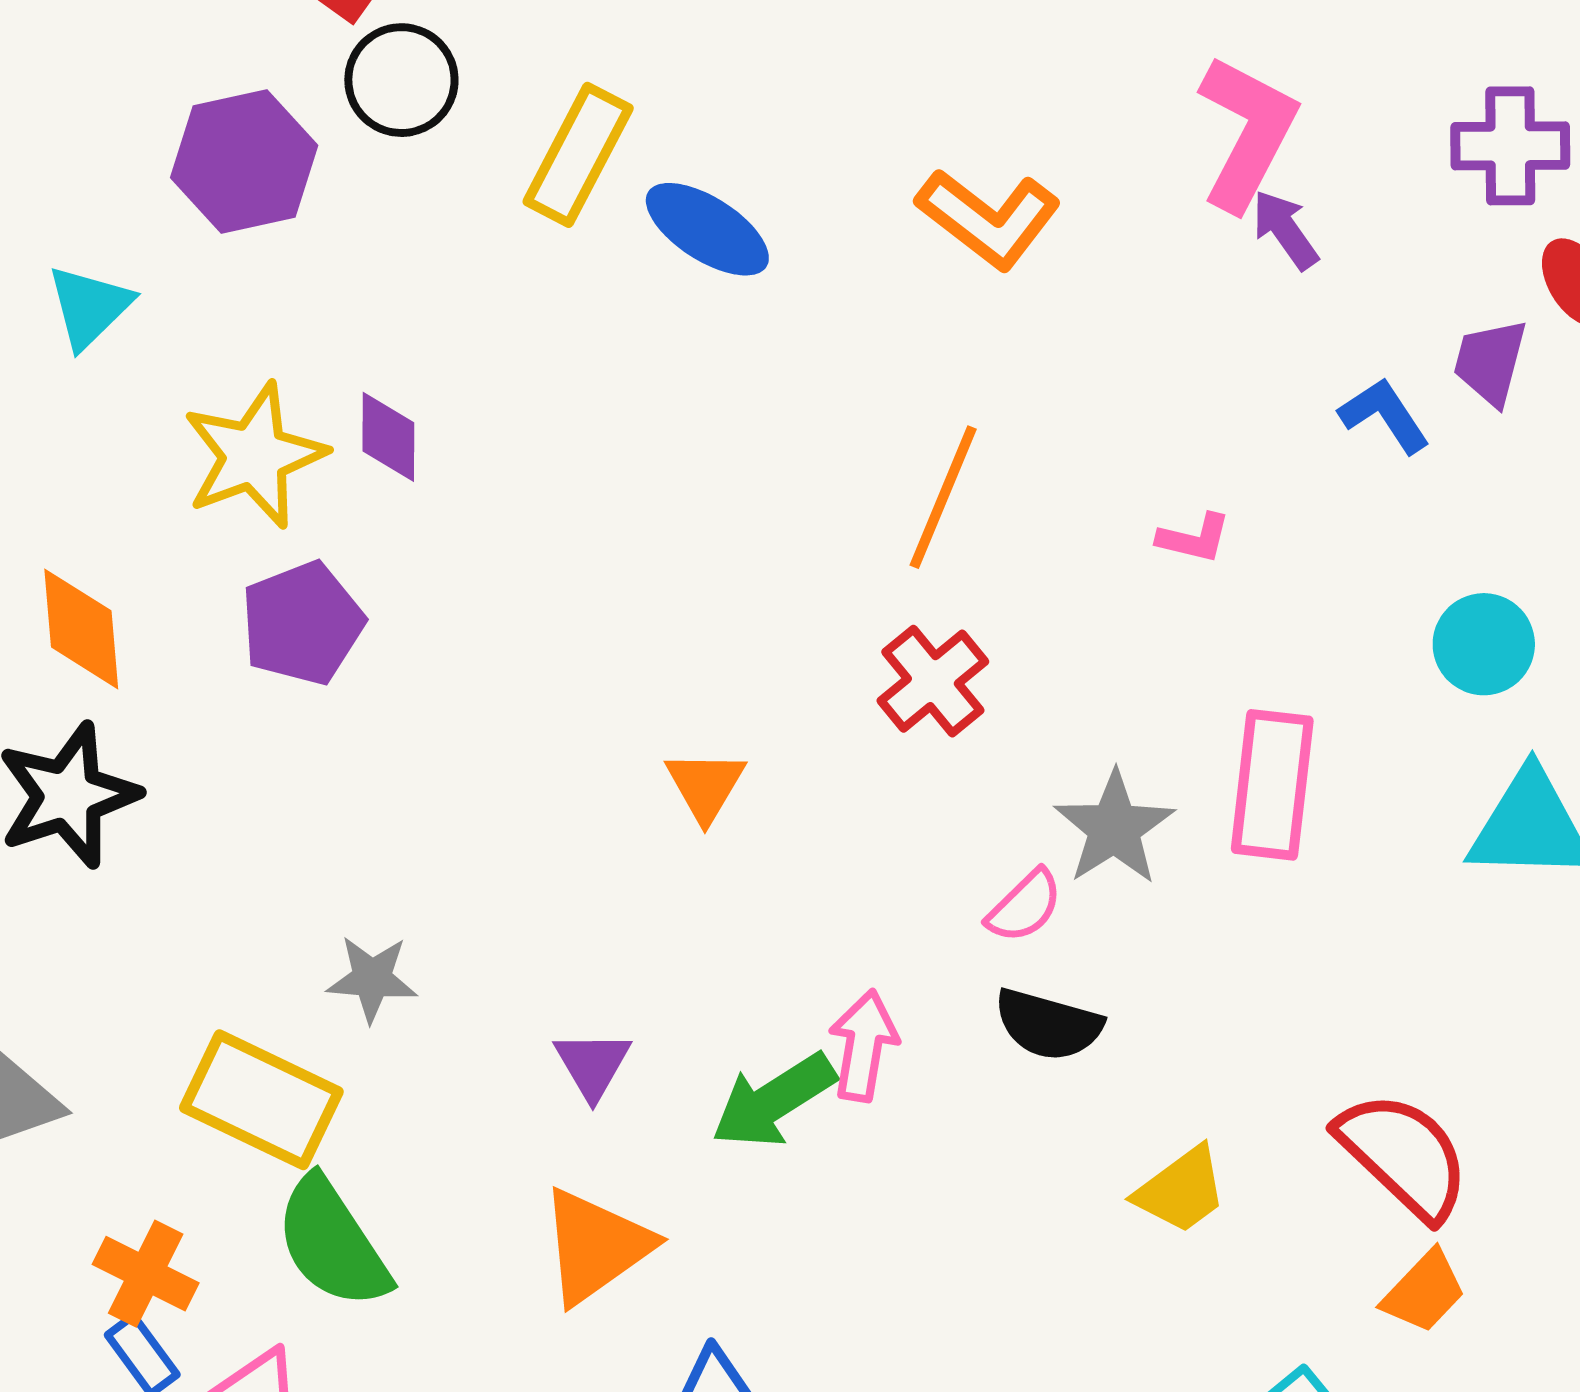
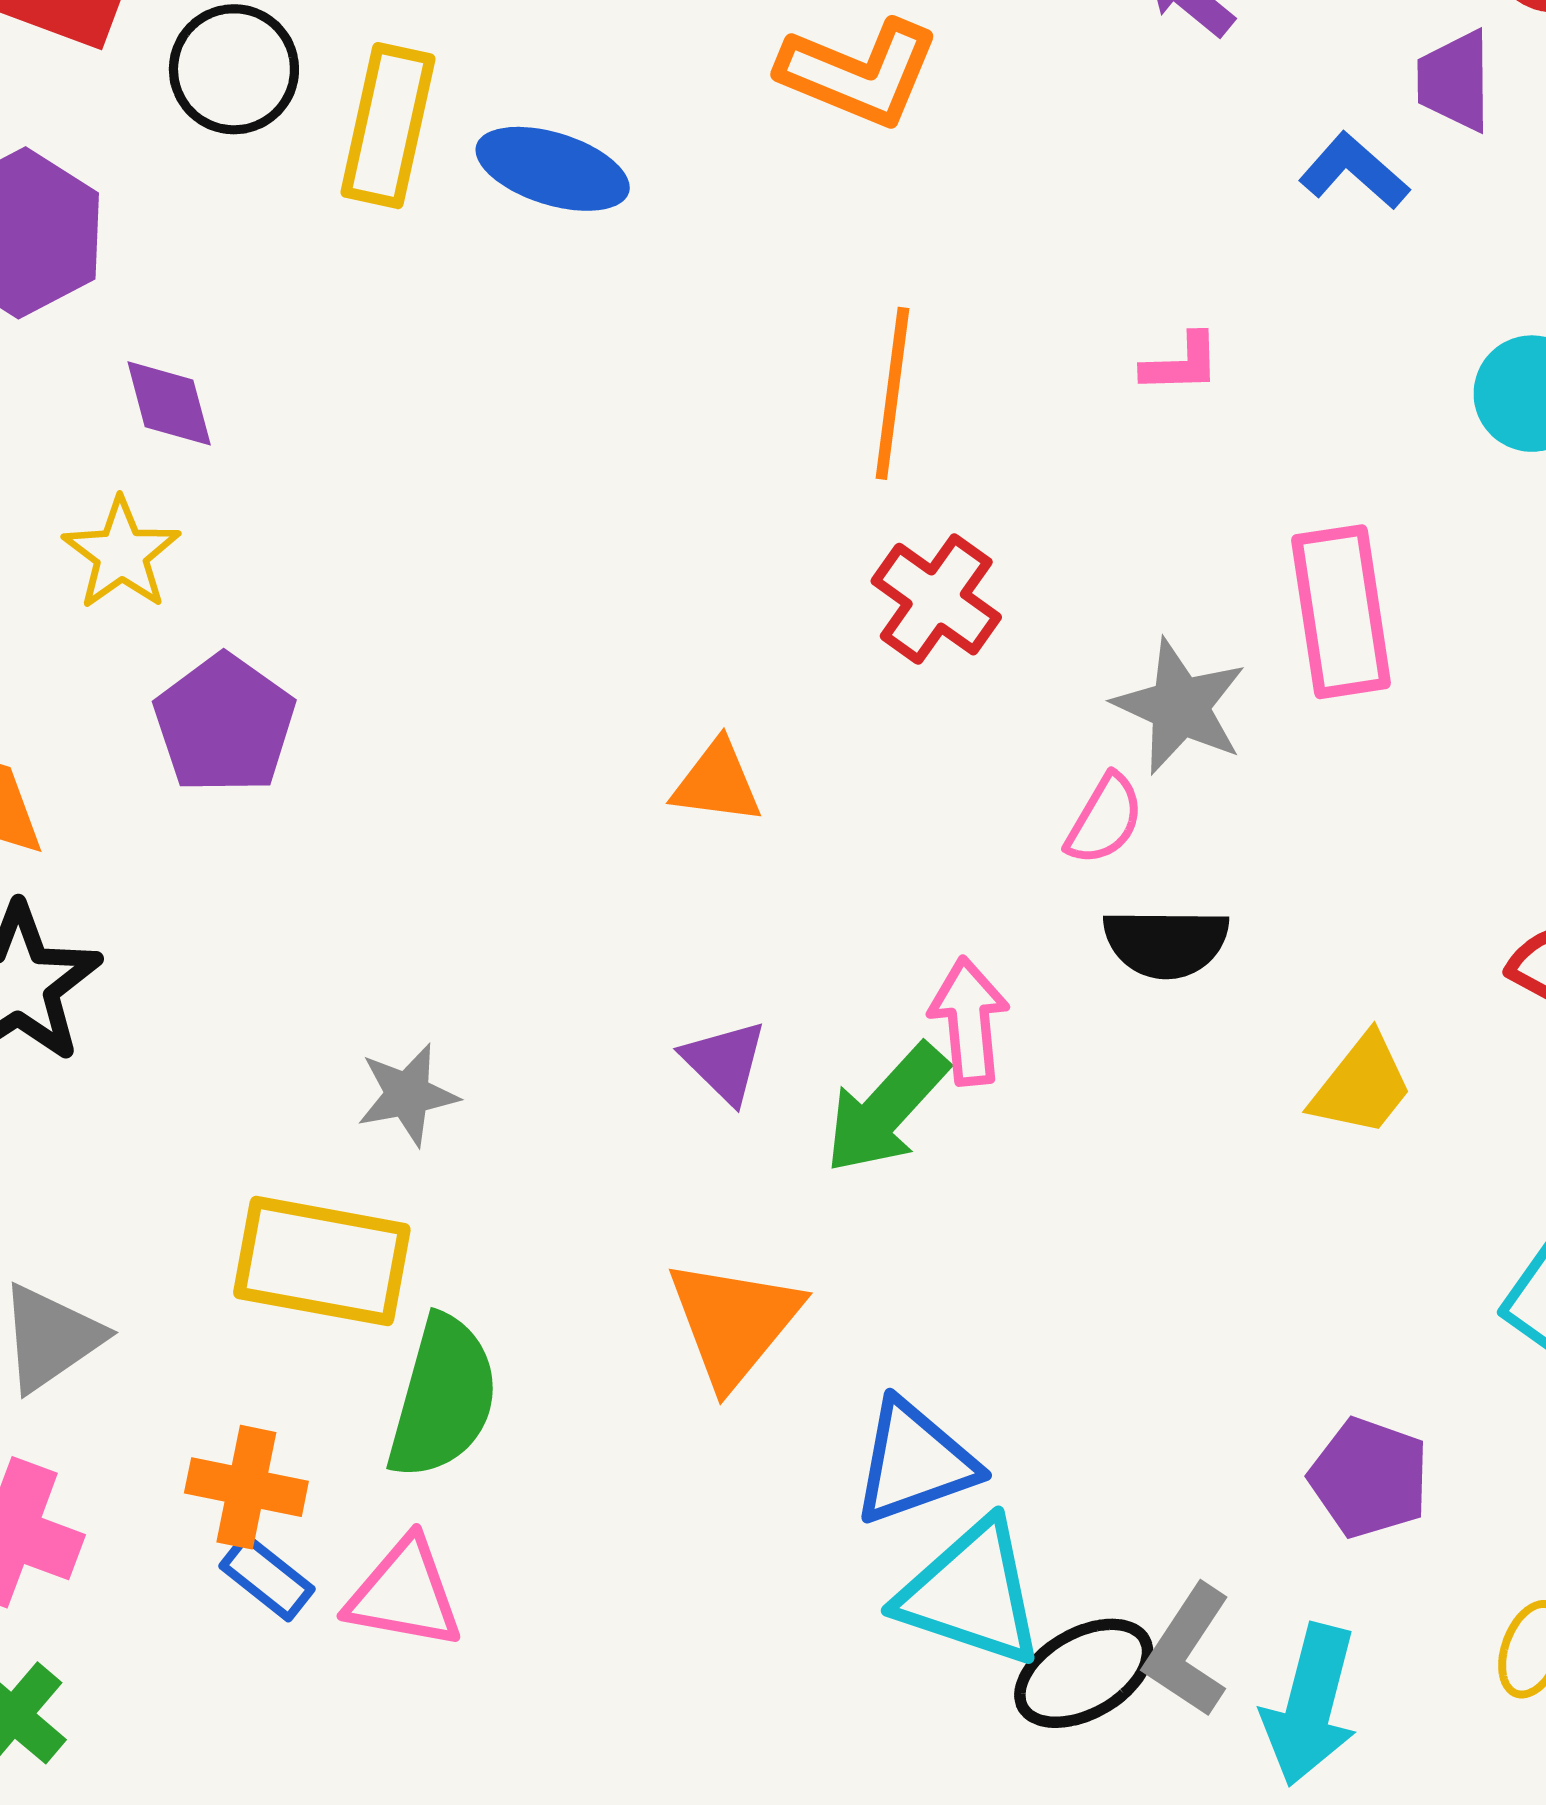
black circle: (401, 80) -> (234, 69), moved
purple diamond: (388, 437) -> (169, 403), moved
yellow star: (254, 456) -> (121, 554), size x0.7
orange triangle: (705, 786) -> (717, 782), turned -38
purple triangle: (593, 1065) -> (725, 1062), moved
green semicircle: (332, 1243) -> (443, 1397), turned -116

